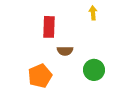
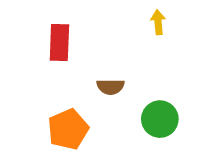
red rectangle: (49, 27) -> (59, 43), moved

